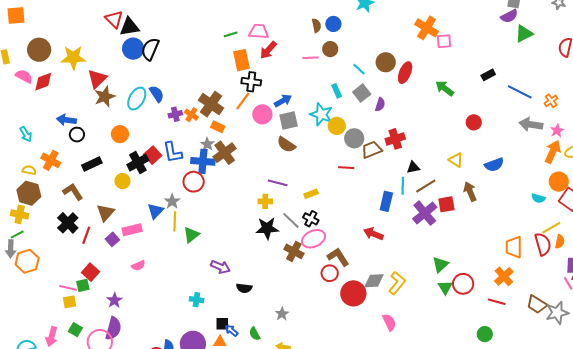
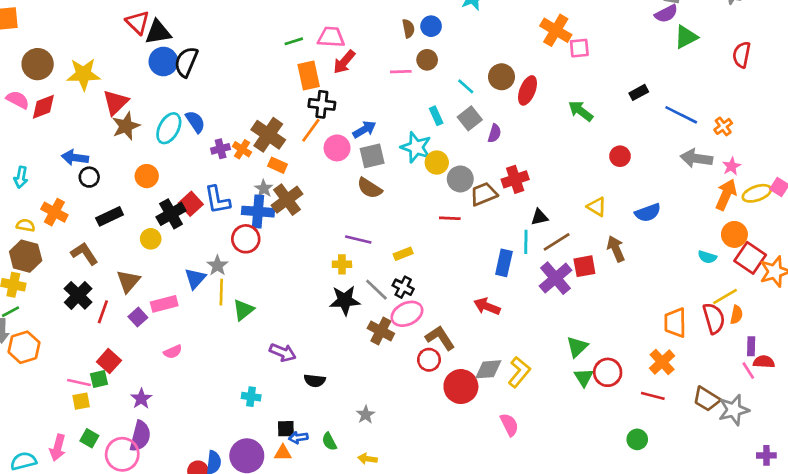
cyan arrow: (26, 134) -> (21, 177), turned 42
blue arrow: (232, 331) -> (298, 438), turned -48

